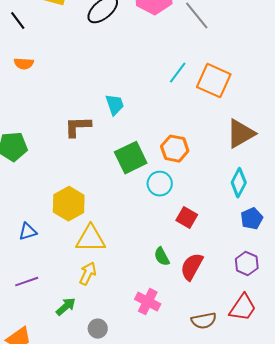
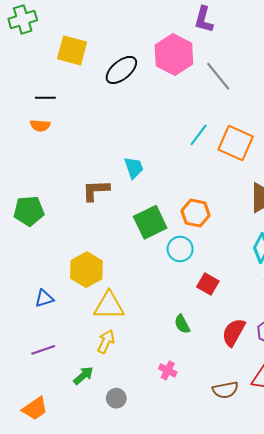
black line: (18, 21) -> (45, 98), moved, turned -54
red semicircle: (192, 267) -> (234, 332), moved
pink cross: (148, 302) -> (168, 370), size x0.7

